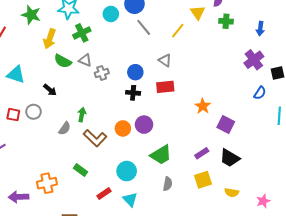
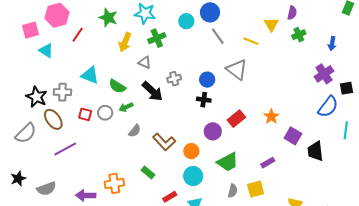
green cross: (226, 21) -> (299, 35), turned -32
yellow line: (178, 31) -> (251, 41), turned 70
gray triangle: (85, 60) -> (145, 62), moved
gray triangle: (165, 60) -> (237, 70), size x1.6
green semicircle: (63, 61) -> (117, 86), moved
red rectangle: (165, 87) -> (236, 119), moved, turned -36
black arrow: (50, 90) -> (152, 91), moved, size x1.6
blue semicircle: (260, 93) -> (328, 107), size x1.6
green arrow: (82, 115) -> (126, 107), moved, turned -128
orange circle: (123, 128) -> (191, 151), moved
black trapezoid: (230, 158) -> (315, 151), moved, turned 50
yellow square: (203, 180) -> (256, 189), moved

